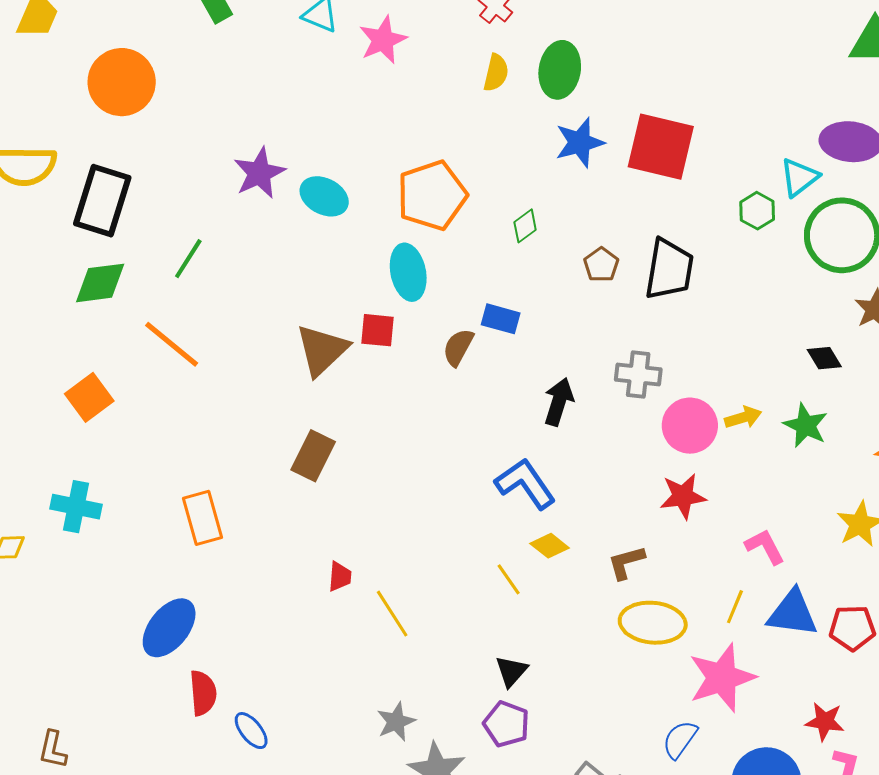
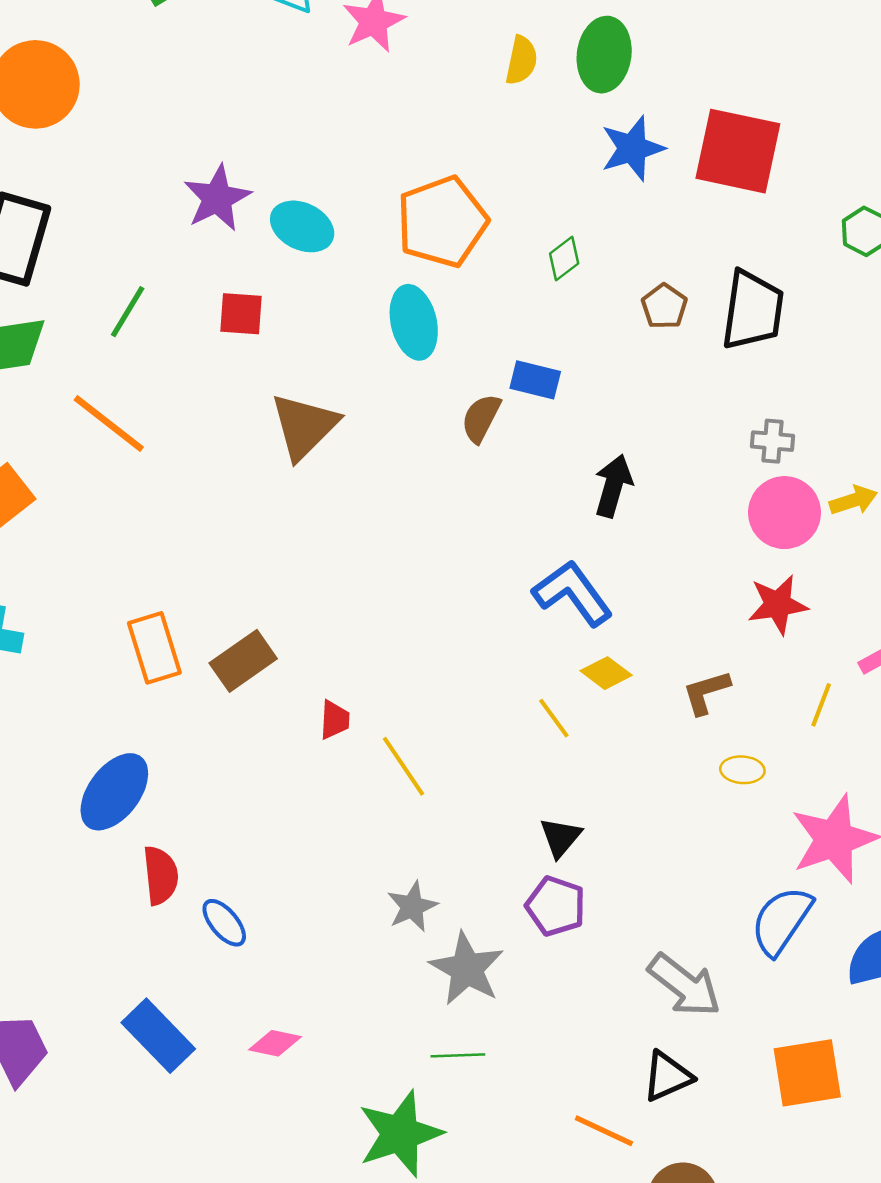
red square: (378, 330) -> (241, 314), moved
gray cross: (638, 374) -> (772, 441), moved, size x0.7
brown rectangle: (313, 456) -> (243, 661), moved, turned 30
yellow line: (735, 607) -> (821, 705), moved
yellow ellipse: (653, 623) -> (742, 770), size x0.5
blue semicircle: (680, 739) -> (781, 921), size x1.4

